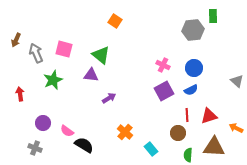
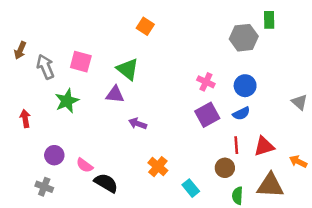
purple arrow: (109, 98) -> (138, 124), turned -128

